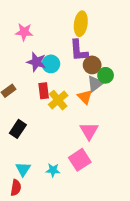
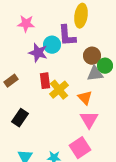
purple L-shape: (79, 51) -> (67, 36), moved
cyan circle: (51, 64) -> (52, 45), moved
gray triangle: (95, 84) -> (95, 74), turned 30
orange triangle: (85, 97) -> (85, 98), moved

